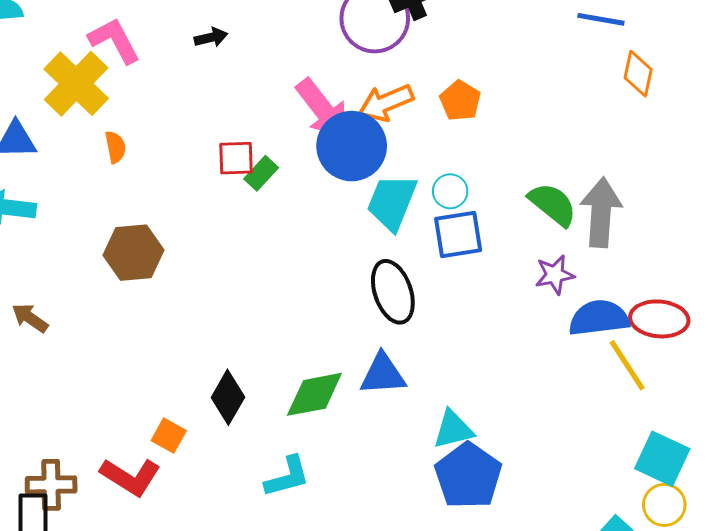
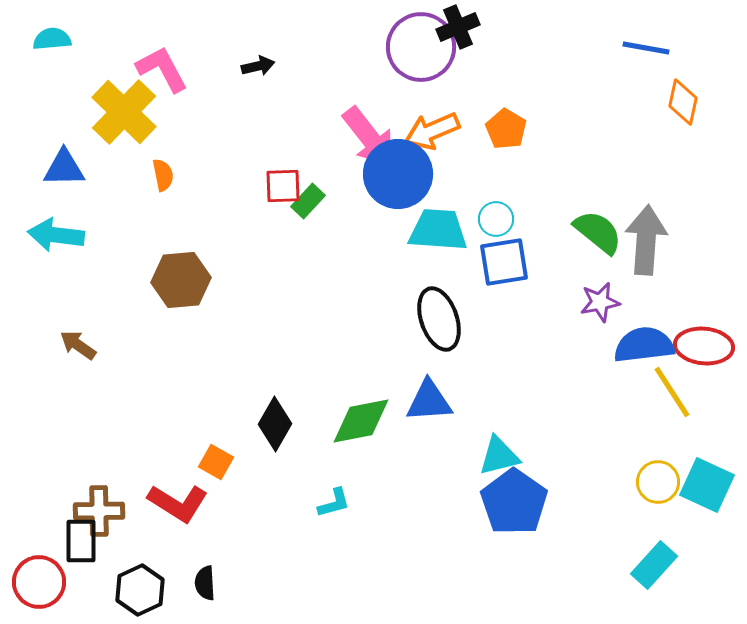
cyan trapezoid: (392, 202) -> (438, 230), turned 72
cyan L-shape: (287, 477) -> (334, 503), size x0.7
yellow circle: (664, 505) -> (658, 482), moved

